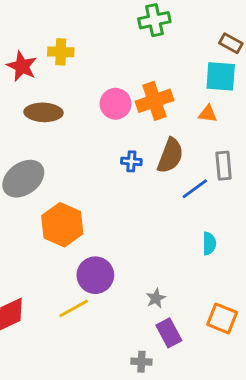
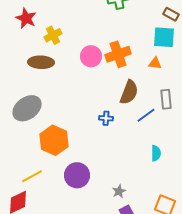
yellow cross: (61, 52) -> (53, 35), moved, turned -30
red star: (22, 66) -> (26, 18), moved
blue cross: (131, 161) -> (106, 118), moved
yellow line: (74, 308) -> (32, 176), moved

